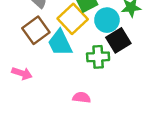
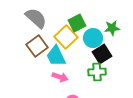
green cross: (98, 57) -> (97, 72), moved
pink arrow: (22, 73) -> (60, 77), moved

